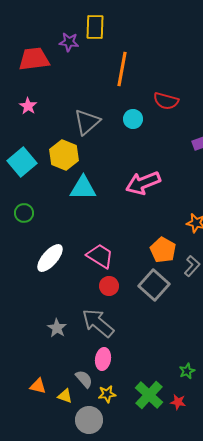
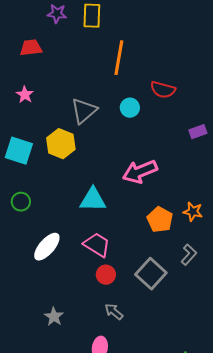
purple star: (69, 42) -> (57, 14), moved
red trapezoid: (34, 59) -> (31, 48), size x0.7
cyan square: (22, 162) -> (19, 151), turned -32
cyan triangle: (83, 188) -> (93, 200), moved
orange pentagon: (163, 250) -> (160, 220), moved
gray arrow: (98, 323) -> (114, 312), moved, size x0.6

